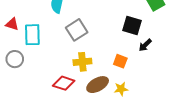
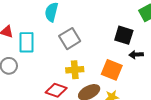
black arrow: (145, 45) -> (136, 55), turned 40
orange square: (120, 61) -> (112, 70), size x1.5

